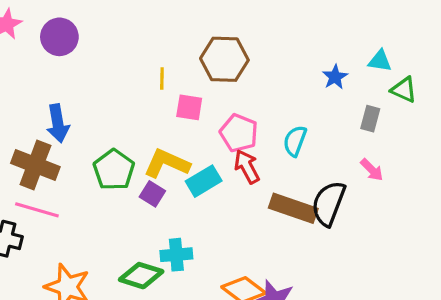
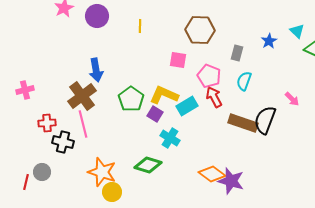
cyan triangle: (380, 61) -> (297, 31), turned 35
yellow line: (162, 79) -> (140, 26), moved
gray rectangle: (370, 119) -> (237, 53), moved
brown cross: (35, 165) -> (82, 96), turned 32
pink line: (37, 210) -> (83, 124), turned 60
cyan cross: (176, 255) -> (170, 138), moved, turned 36

